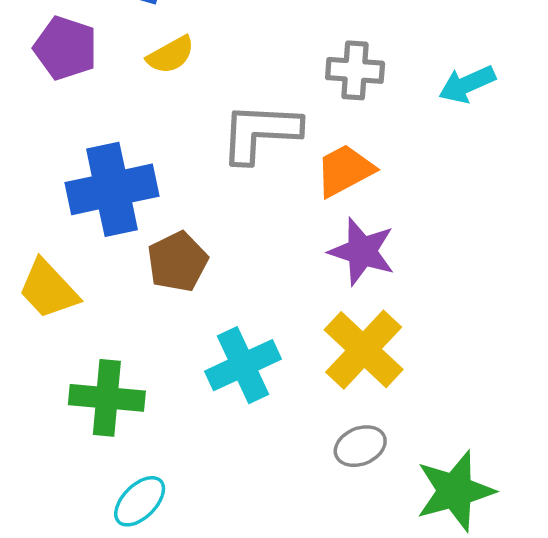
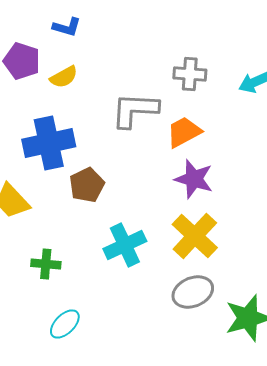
yellow semicircle: (171, 55) -> (64, 77), moved
green cross: (107, 398) -> (46, 264), size x0.7
gray ellipse: (360, 446) -> (193, 292), size x1.4

